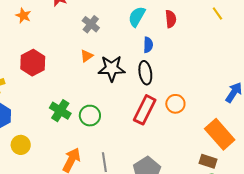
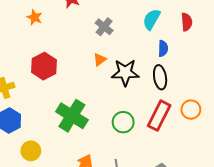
green cross: (60, 111) -> (72, 116), size x1.4
green circle: (90, 116) -> (123, 122), moved

